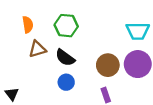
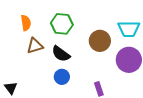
brown circle: (108, 65) -> (100, 41), moved

